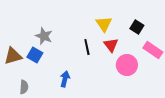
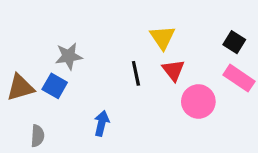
black square: (137, 27) -> (234, 42), moved
gray star: (44, 36) -> (69, 56), turned -30

